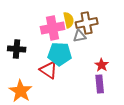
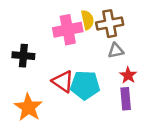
gray triangle: (80, 36) -> (116, 51), moved
cyan pentagon: (60, 54) -> (85, 85), moved

